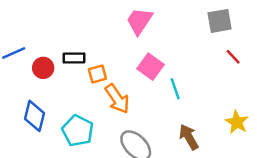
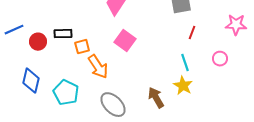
red line: (233, 57) -> (192, 33), turned 64
cyan line: (175, 89) -> (185, 63), moved
yellow star: (237, 122) -> (183, 86), moved

